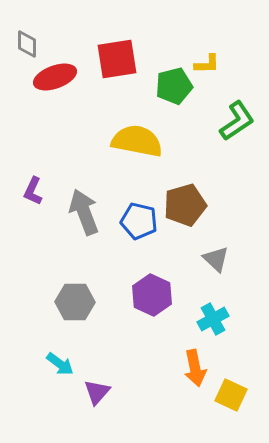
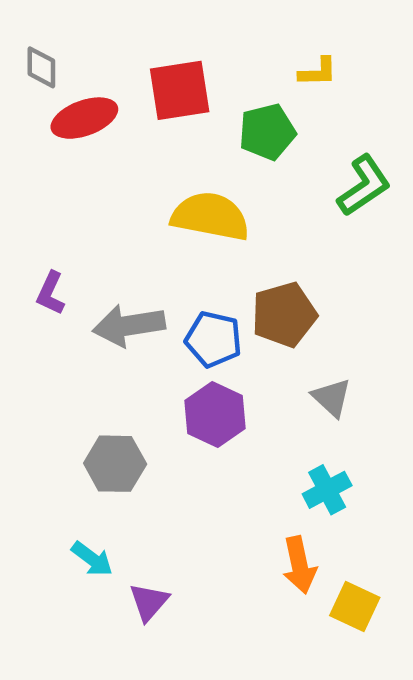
yellow L-shape: (207, 64) -> (318, 72), moved
gray arrow: (84, 212) -> (129, 325), turned -78
purple hexagon: (152, 295) -> (215, 415), moved

